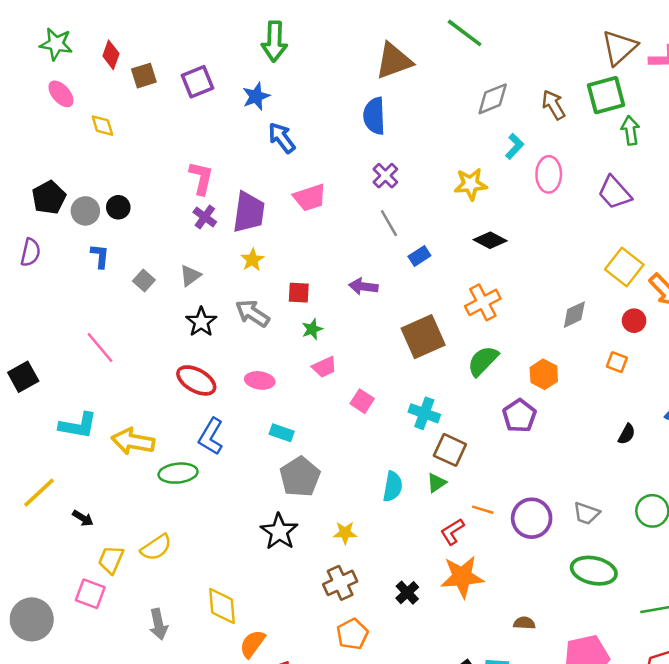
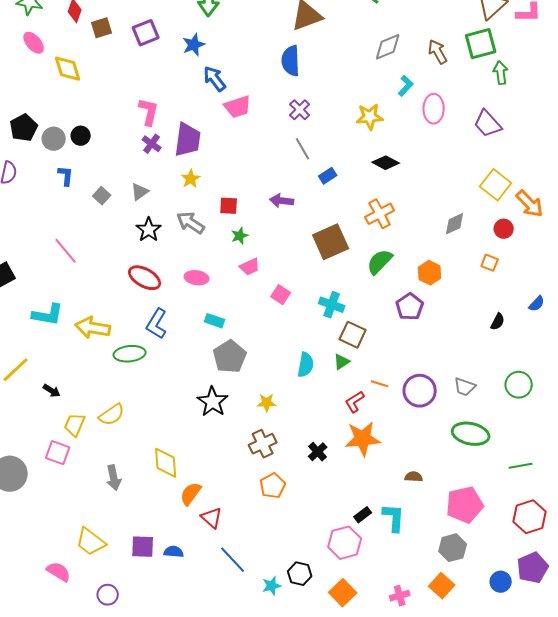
yellow diamond: (102, 126) -> (68, 69), size x1.4
pink trapezoid: (310, 198) -> (238, 107), moved

